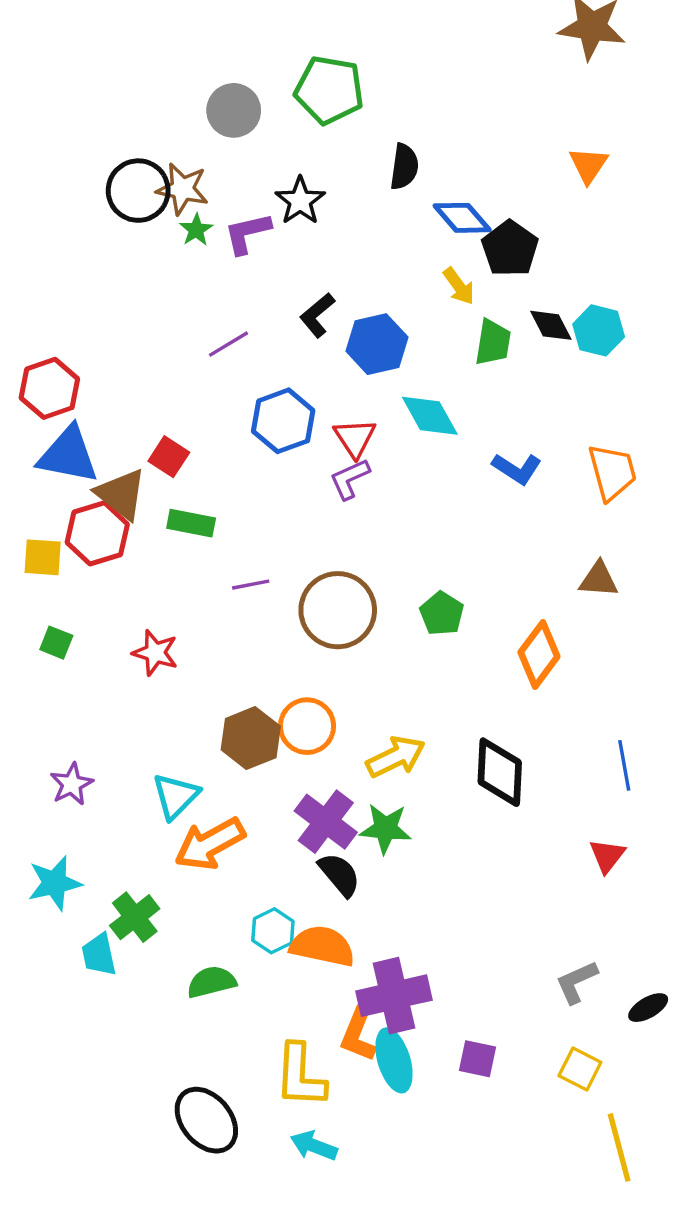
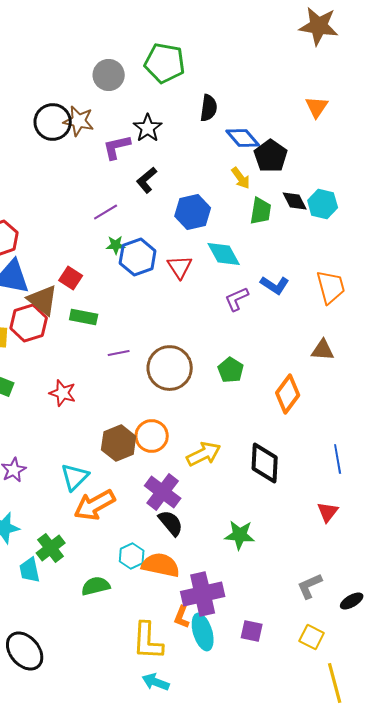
green star: (196, 230) -> (116, 245), moved, turned 30
black L-shape: (317, 315) -> (147, 180), moved
purple L-shape: (350, 479) -> (237, 299), moved
green star: (385, 828) -> (240, 535), moved
orange L-shape: (358, 1035) -> (182, 617), size x0.7
black ellipse: (206, 1120) -> (25, 651), moved

